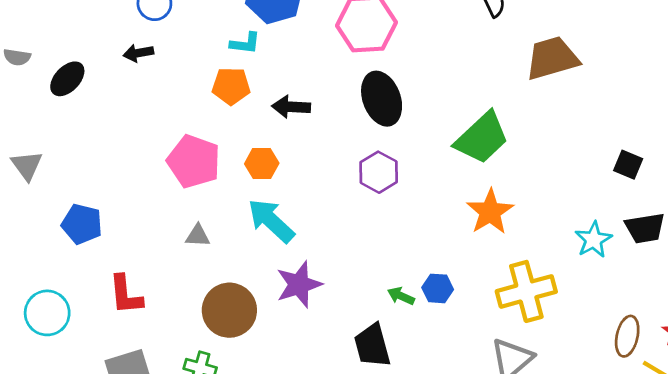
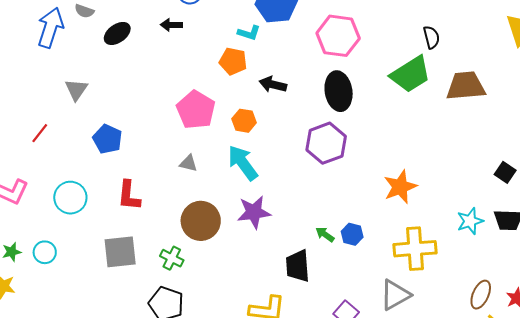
green trapezoid: (482, 138) -> (411, 74), moved
purple hexagon: (379, 172) -> (326, 143), size x1.4

